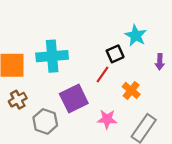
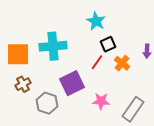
cyan star: (136, 36) -> (96, 21), moved
orange cross: (131, 90) -> (122, 63), moved

